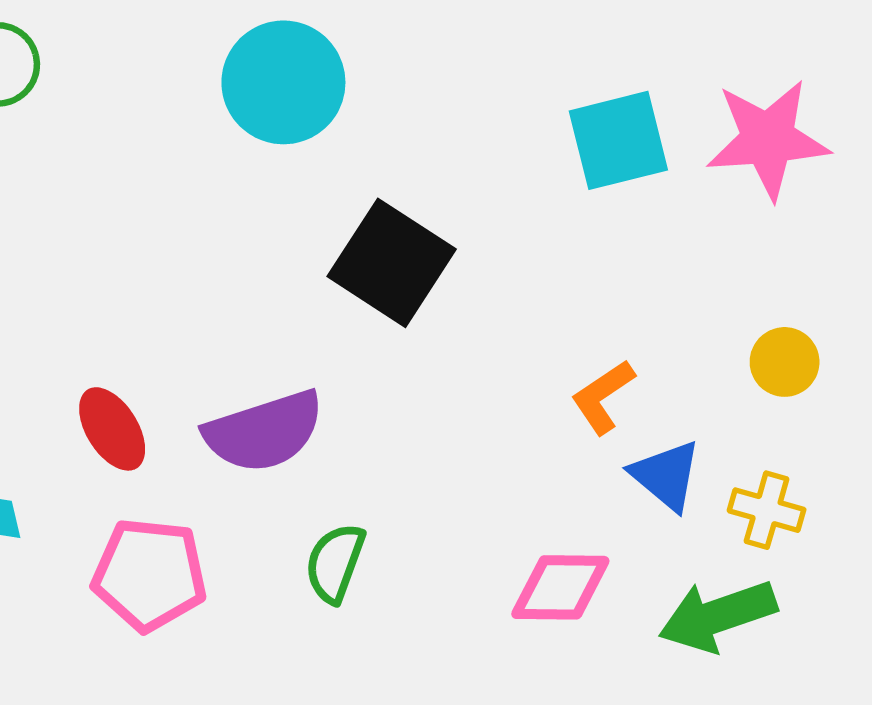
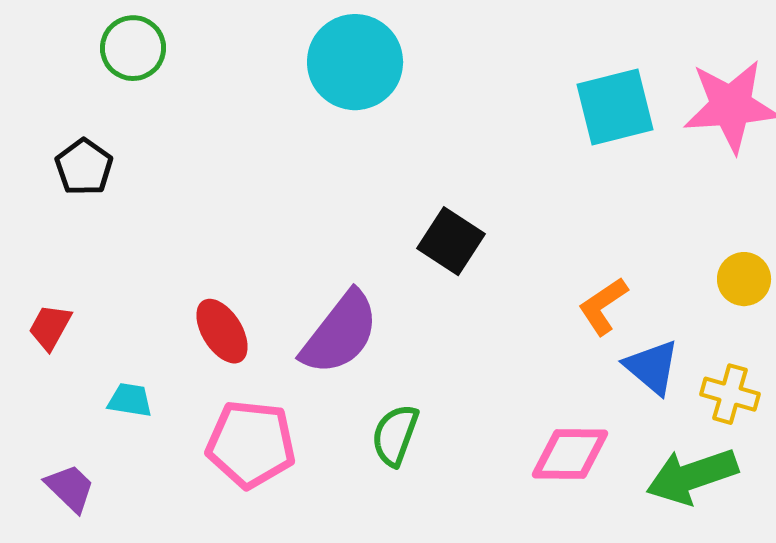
black square: (392, 263) -> (451, 241), moved, size x0.7
purple semicircle: (264, 432) -> (340, 333), turned -34

